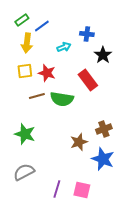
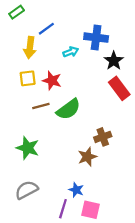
green rectangle: (22, 20) -> (17, 12), moved
blue cross: (87, 34) -> (96, 38), size x1.5
red rectangle: (88, 80) -> (119, 88), moved
green semicircle: (62, 99) -> (68, 109), turned -45
brown cross: (104, 129) -> (103, 137), moved
blue star: (103, 159) -> (76, 190), moved, size x0.6

